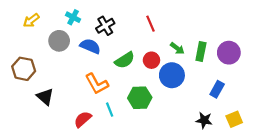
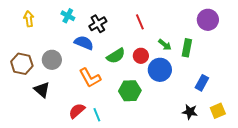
yellow arrow: (31, 20) -> (29, 19), turned 119
gray circle: (59, 41) -> (52, 60), moved
purple circle: (229, 53) -> (208, 20), moved
cyan line: (110, 110) -> (97, 115), moved

